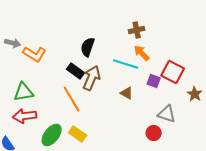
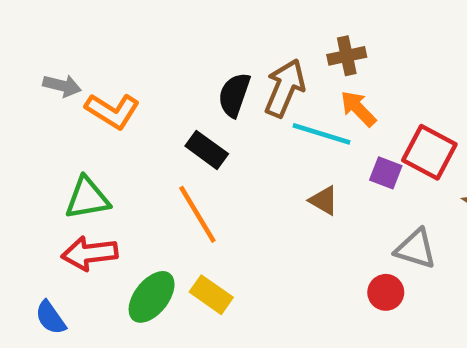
brown arrow: (92, 78) -> (285, 88), moved

